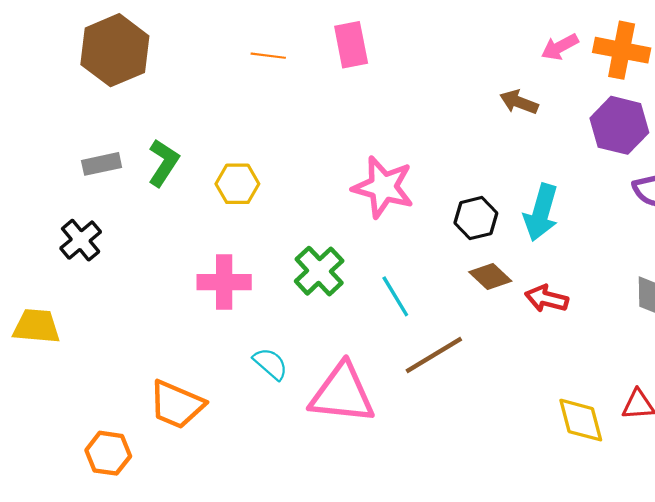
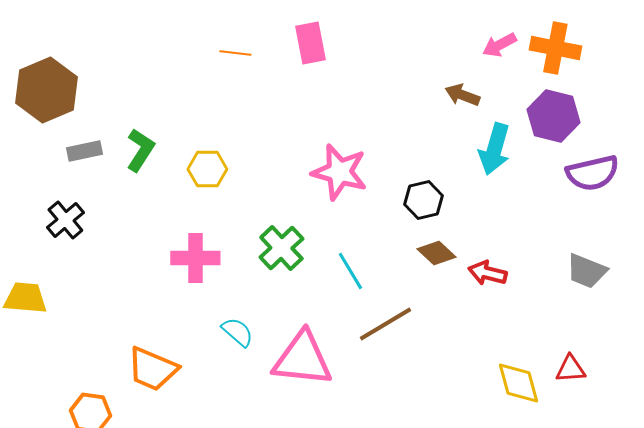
brown hexagon: (115, 50) -> (46, 90), moved
cyan arrow: (541, 213) -> (494, 149), moved

